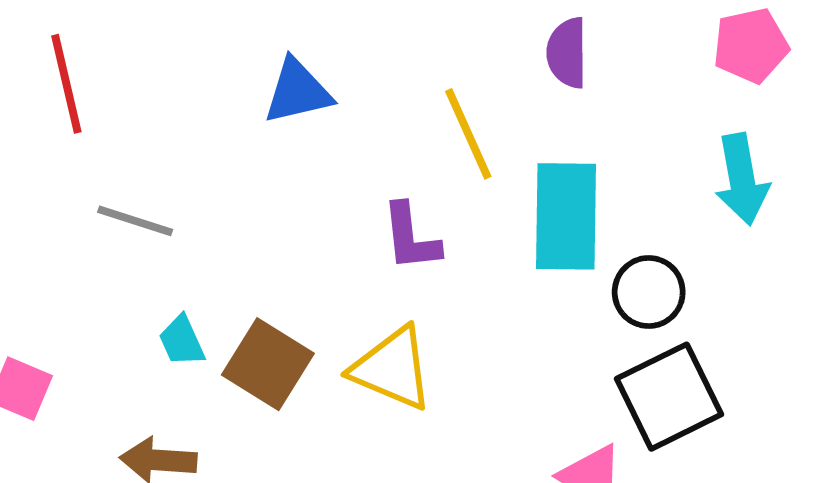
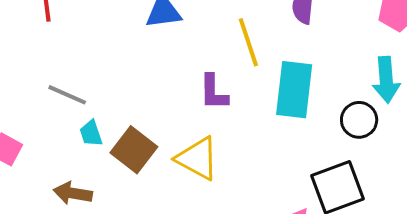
gray line: (135, 221) -> (67, 95), moved
black circle: (649, 292) -> (359, 120), moved

